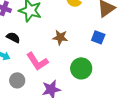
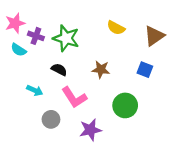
black semicircle: (13, 37) -> (59, 70), moved

